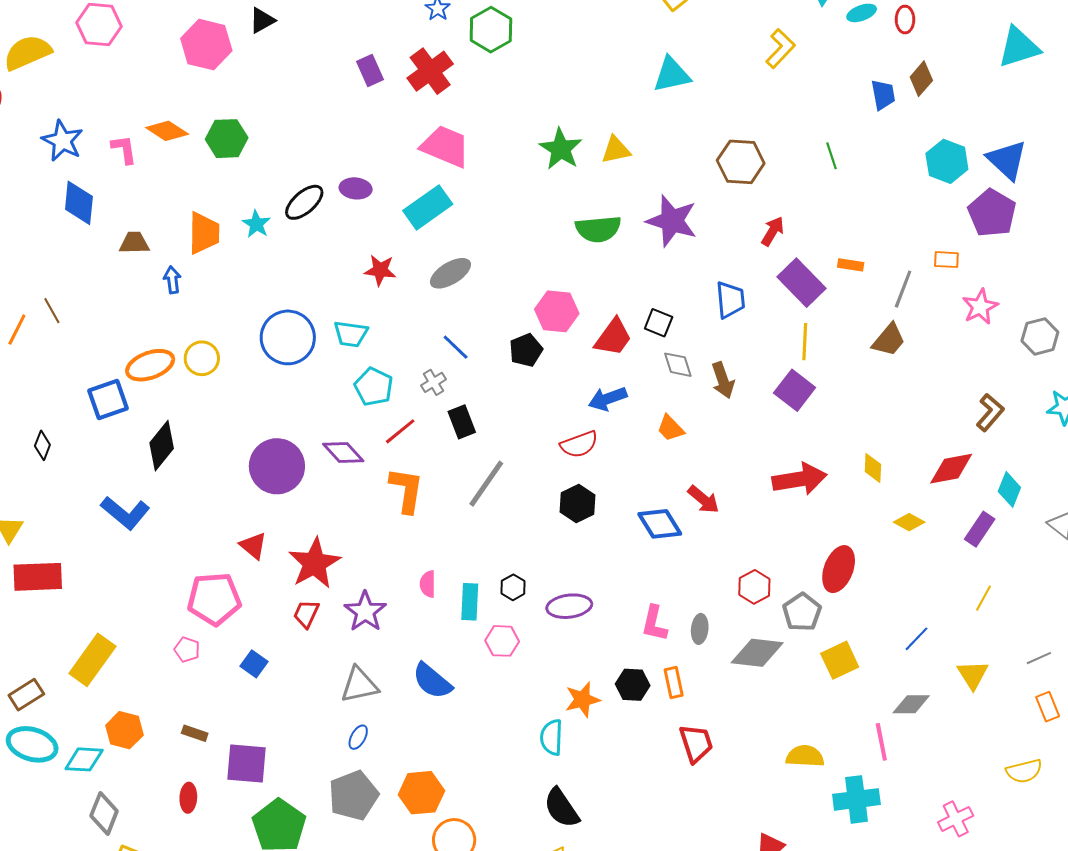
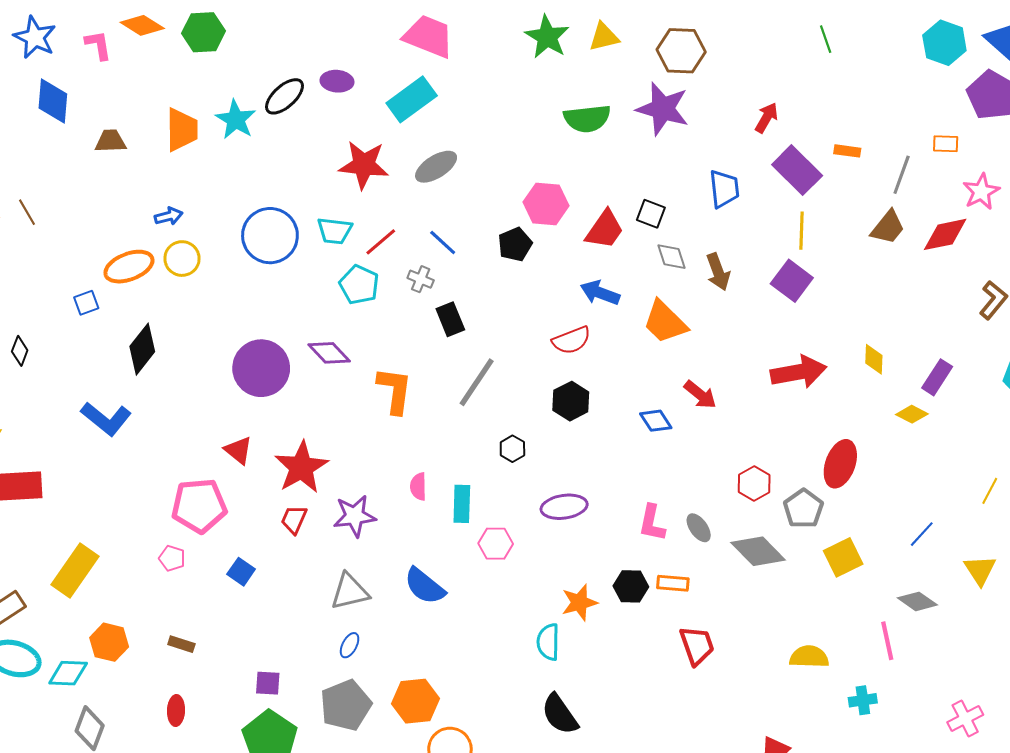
brown hexagon: (741, 162) -> (681, 51), moved
cyan star: (256, 224) -> (236, 120), size x1.4
red star: (380, 270) -> (364, 165), size x1.5
blue arrow: (172, 280) -> (169, 216), moved, turned 84
gray cross: (434, 382) -> (421, 279), turned -35
blue arrow: (608, 399) -> (600, 293), turned 42
blue square: (108, 400) -> (86, 303), size x0.6
orange trapezoid: (670, 428) -> (665, 322), size x1.6
red line: (400, 431) -> (381, 242), moved
red diamond: (951, 469) -> (945, 234), moved
blue diamond: (660, 524) -> (656, 421), size x0.7
purple rectangle: (980, 529) -> (937, 377), moved
black hexagon: (513, 587) -> (512, 449), moved
purple star: (365, 612) -> (354, 516), turned 30
gray ellipse: (700, 629) -> (699, 528), turned -40
gray diamond: (757, 653) -> (758, 551), turned 40
orange rectangle: (674, 682) -> (673, 583), turned -72
gray diamond: (911, 704) -> (917, 601), turned 36
purple square: (246, 763) -> (268, 683), moved, size x0.6
cyan cross: (856, 799) -> (863, 700), size x0.6

